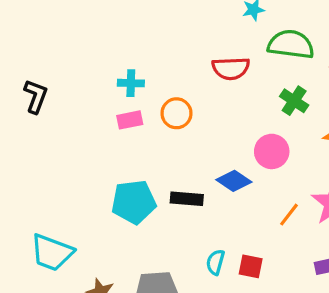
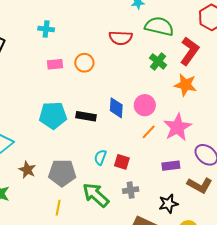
cyan cross: (131, 83) -> (46, 29), moved
pink circle: (272, 151) -> (145, 105), moved
blue diamond: (234, 181) -> (116, 108), turned 55

